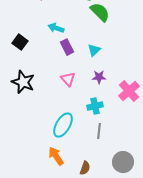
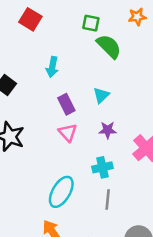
cyan arrow: (56, 28) -> (52, 67), turned -98
purple rectangle: (67, 47) -> (66, 104), moved

